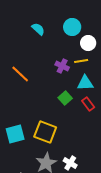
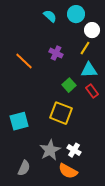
cyan semicircle: (38, 29) -> (50, 16), moved
yellow line: (81, 61) -> (85, 48), turned -48
purple cross: (62, 66) -> (56, 53), moved
yellow square: (45, 132) -> (61, 113), moved

